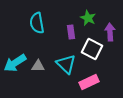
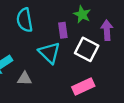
cyan triangle: (66, 64) -> (49, 53), moved
gray triangle: (38, 66) -> (25, 79), moved

